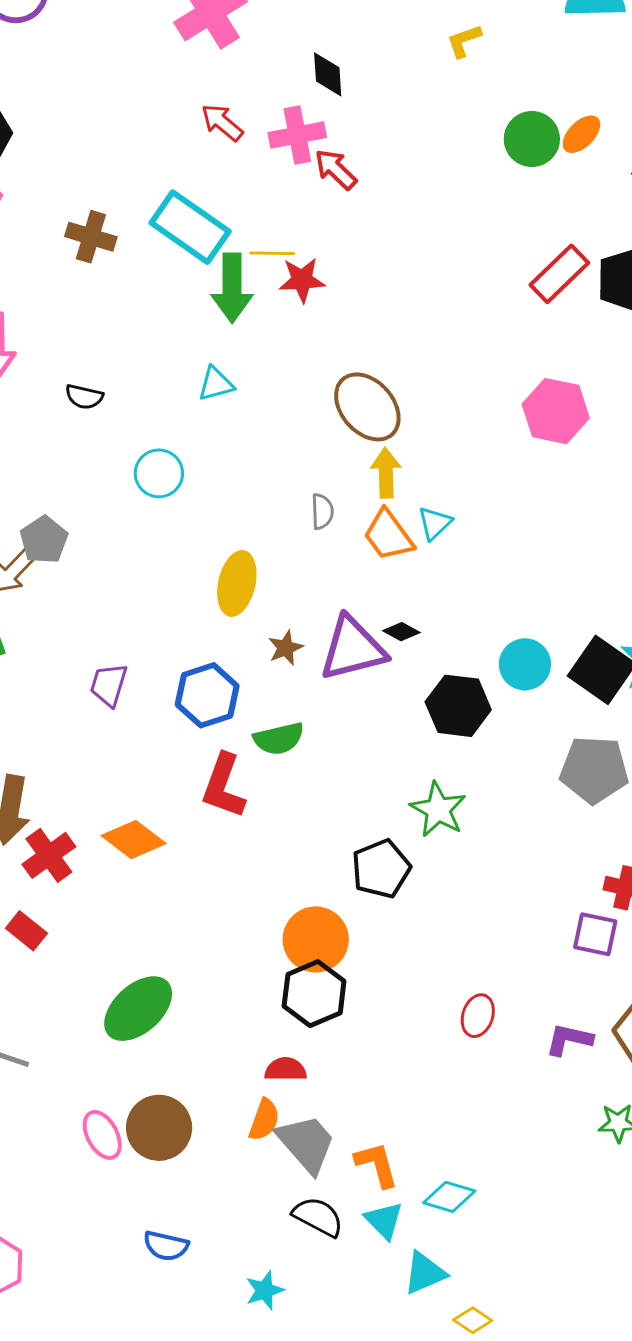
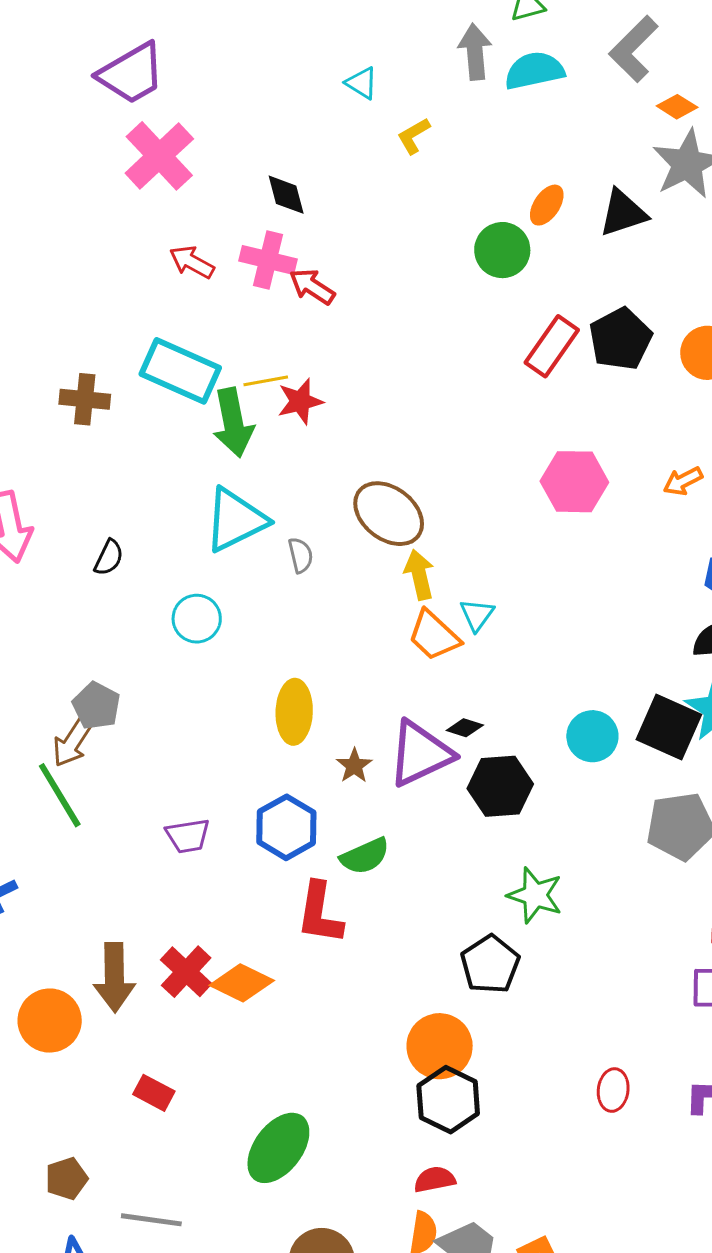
pink cross: (297, 135) -> (268, 260), turned 36
green circle: (532, 139) -> (502, 250), moved
cyan triangle: (216, 384) -> (235, 520), size x1.8
black semicircle: (84, 397) -> (109, 558), turned -66
gray semicircle: (322, 511) -> (301, 555), moved
purple trapezoid: (109, 685) -> (188, 836), turned -105
black hexagon: (458, 706) -> (500, 786), moved
red cross: (49, 855) -> (186, 972), moved

